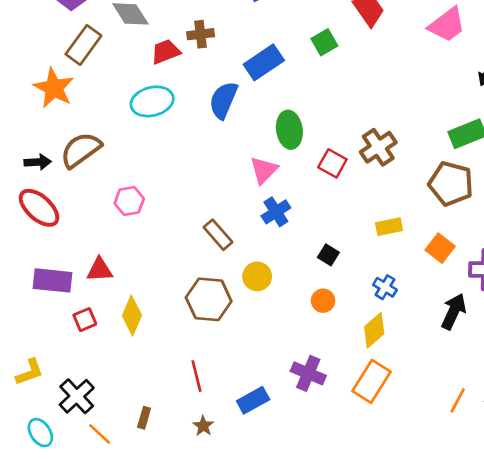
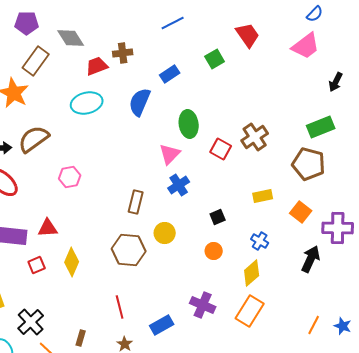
blue rectangle: (264, 62) -> (170, 74), size x0.7
brown rectangle: (218, 235) -> (136, 202), turned 55
black square: (328, 255) -> (218, 217), turned 35

